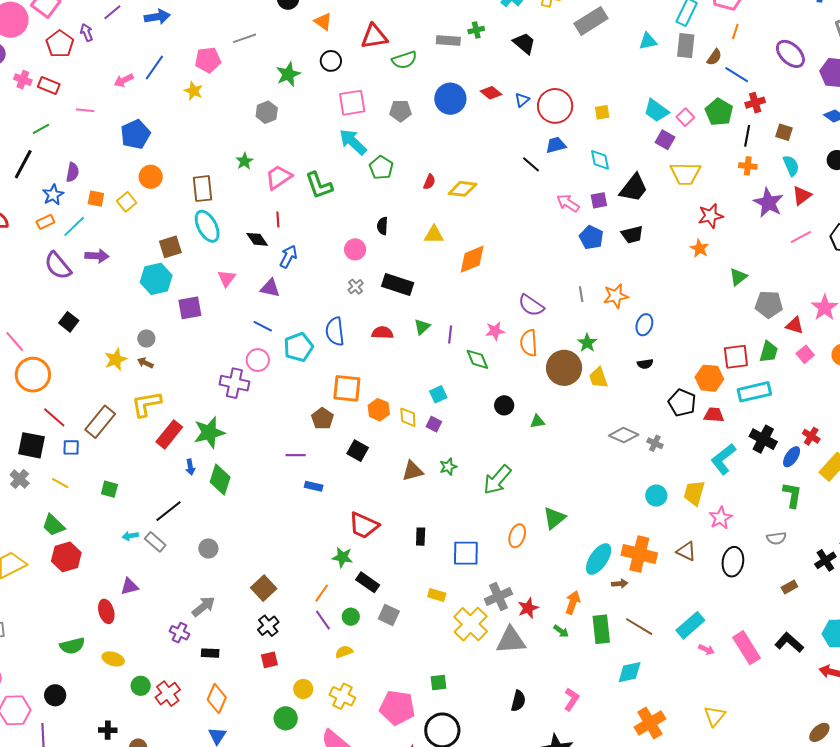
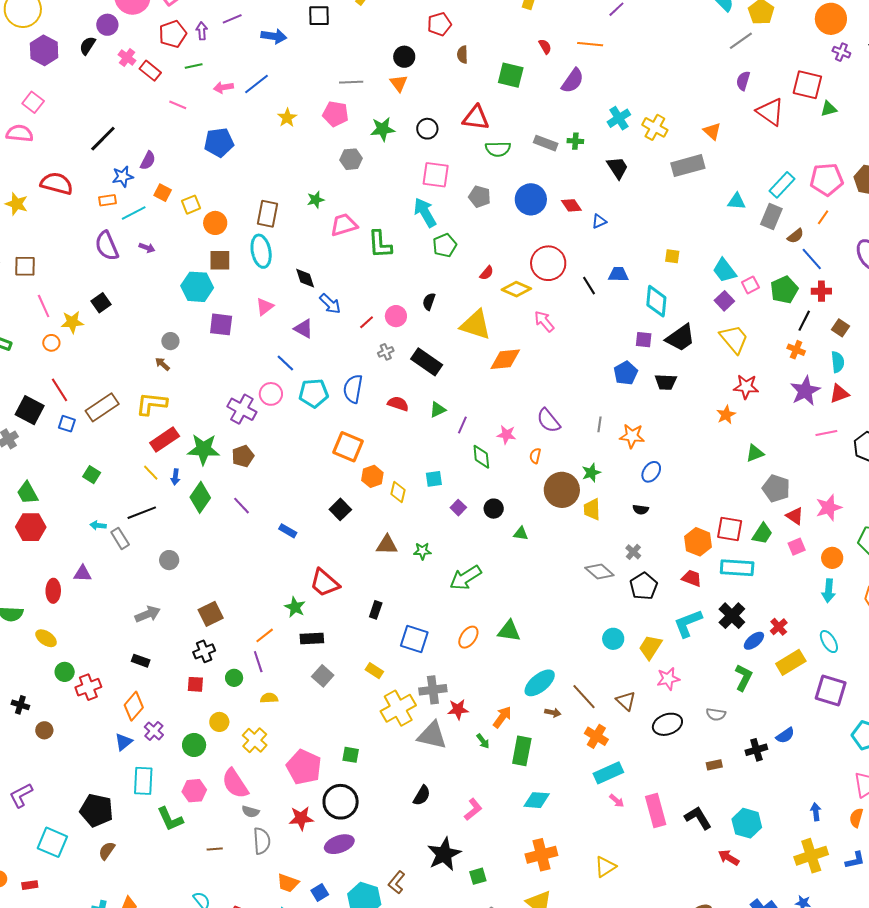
orange triangle: (323, 22) -> (399, 83), moved
pink pentagon: (208, 60) -> (336, 114), moved
red circle: (555, 106) -> (548, 263), moved
green line: (41, 129) -> (194, 66), moved
cyan diamond: (600, 160) -> (656, 301), size x1.4
yellow trapezoid: (685, 174) -> (734, 339), turned -148
orange circle: (151, 177) -> (215, 223), moved
pink arrow: (568, 203) -> (544, 321), moved
red line: (278, 220) -> (367, 322), moved, turned 35
yellow triangle: (434, 235) -> (476, 325), size x1.6
purple arrow: (97, 256) -> (147, 248), size x0.7
blue arrow: (288, 257) -> (330, 304), turned 90
orange semicircle: (529, 343) -> (535, 456), size x0.6
yellow star: (116, 359) -> (72, 322), moved
orange circle: (33, 375) -> (51, 343), size x0.5
black pentagon: (682, 403) -> (644, 586), moved
brown pentagon: (322, 419) -> (243, 456), moved
purple square: (434, 424) -> (458, 508), moved
gray cross: (655, 443) -> (633, 552), moved
purple line: (296, 455) -> (241, 506), moved, turned 30
yellow line: (60, 483) -> (151, 473), moved
green triangle: (554, 518) -> (509, 631), turned 30
orange cross: (639, 554) -> (596, 736), moved, size x0.7
black ellipse: (733, 562) -> (667, 724), turned 44
black rectangle: (368, 582) -> (312, 638), turned -55
green circle: (351, 617) -> (234, 678), moved
brown line: (639, 627) -> (584, 697), moved
purple cross: (179, 633) -> (154, 731), moved

